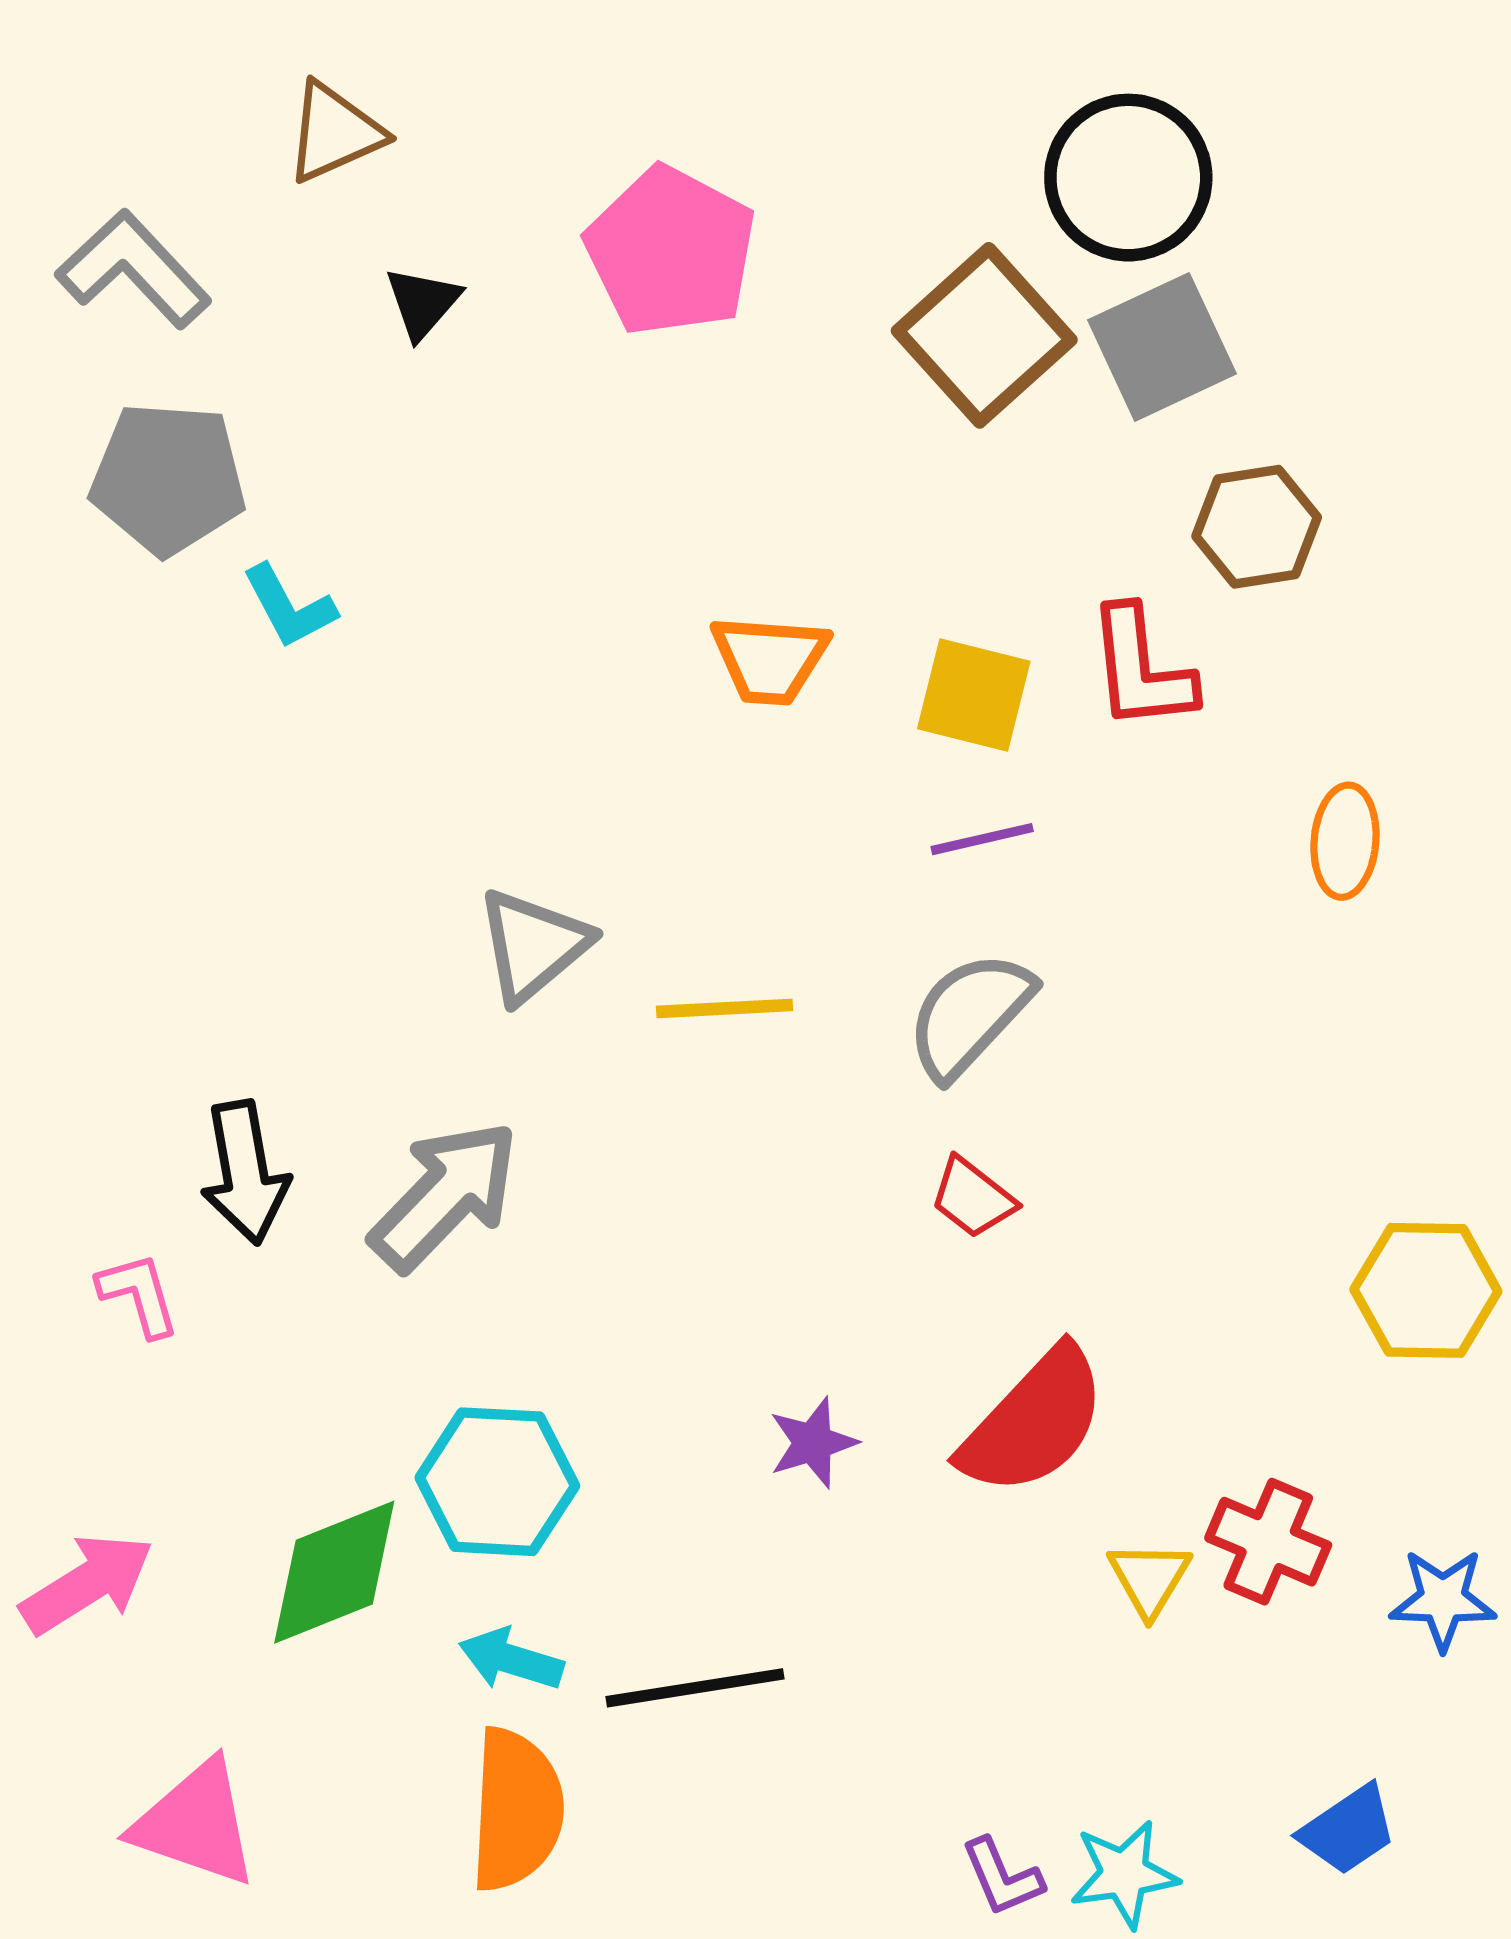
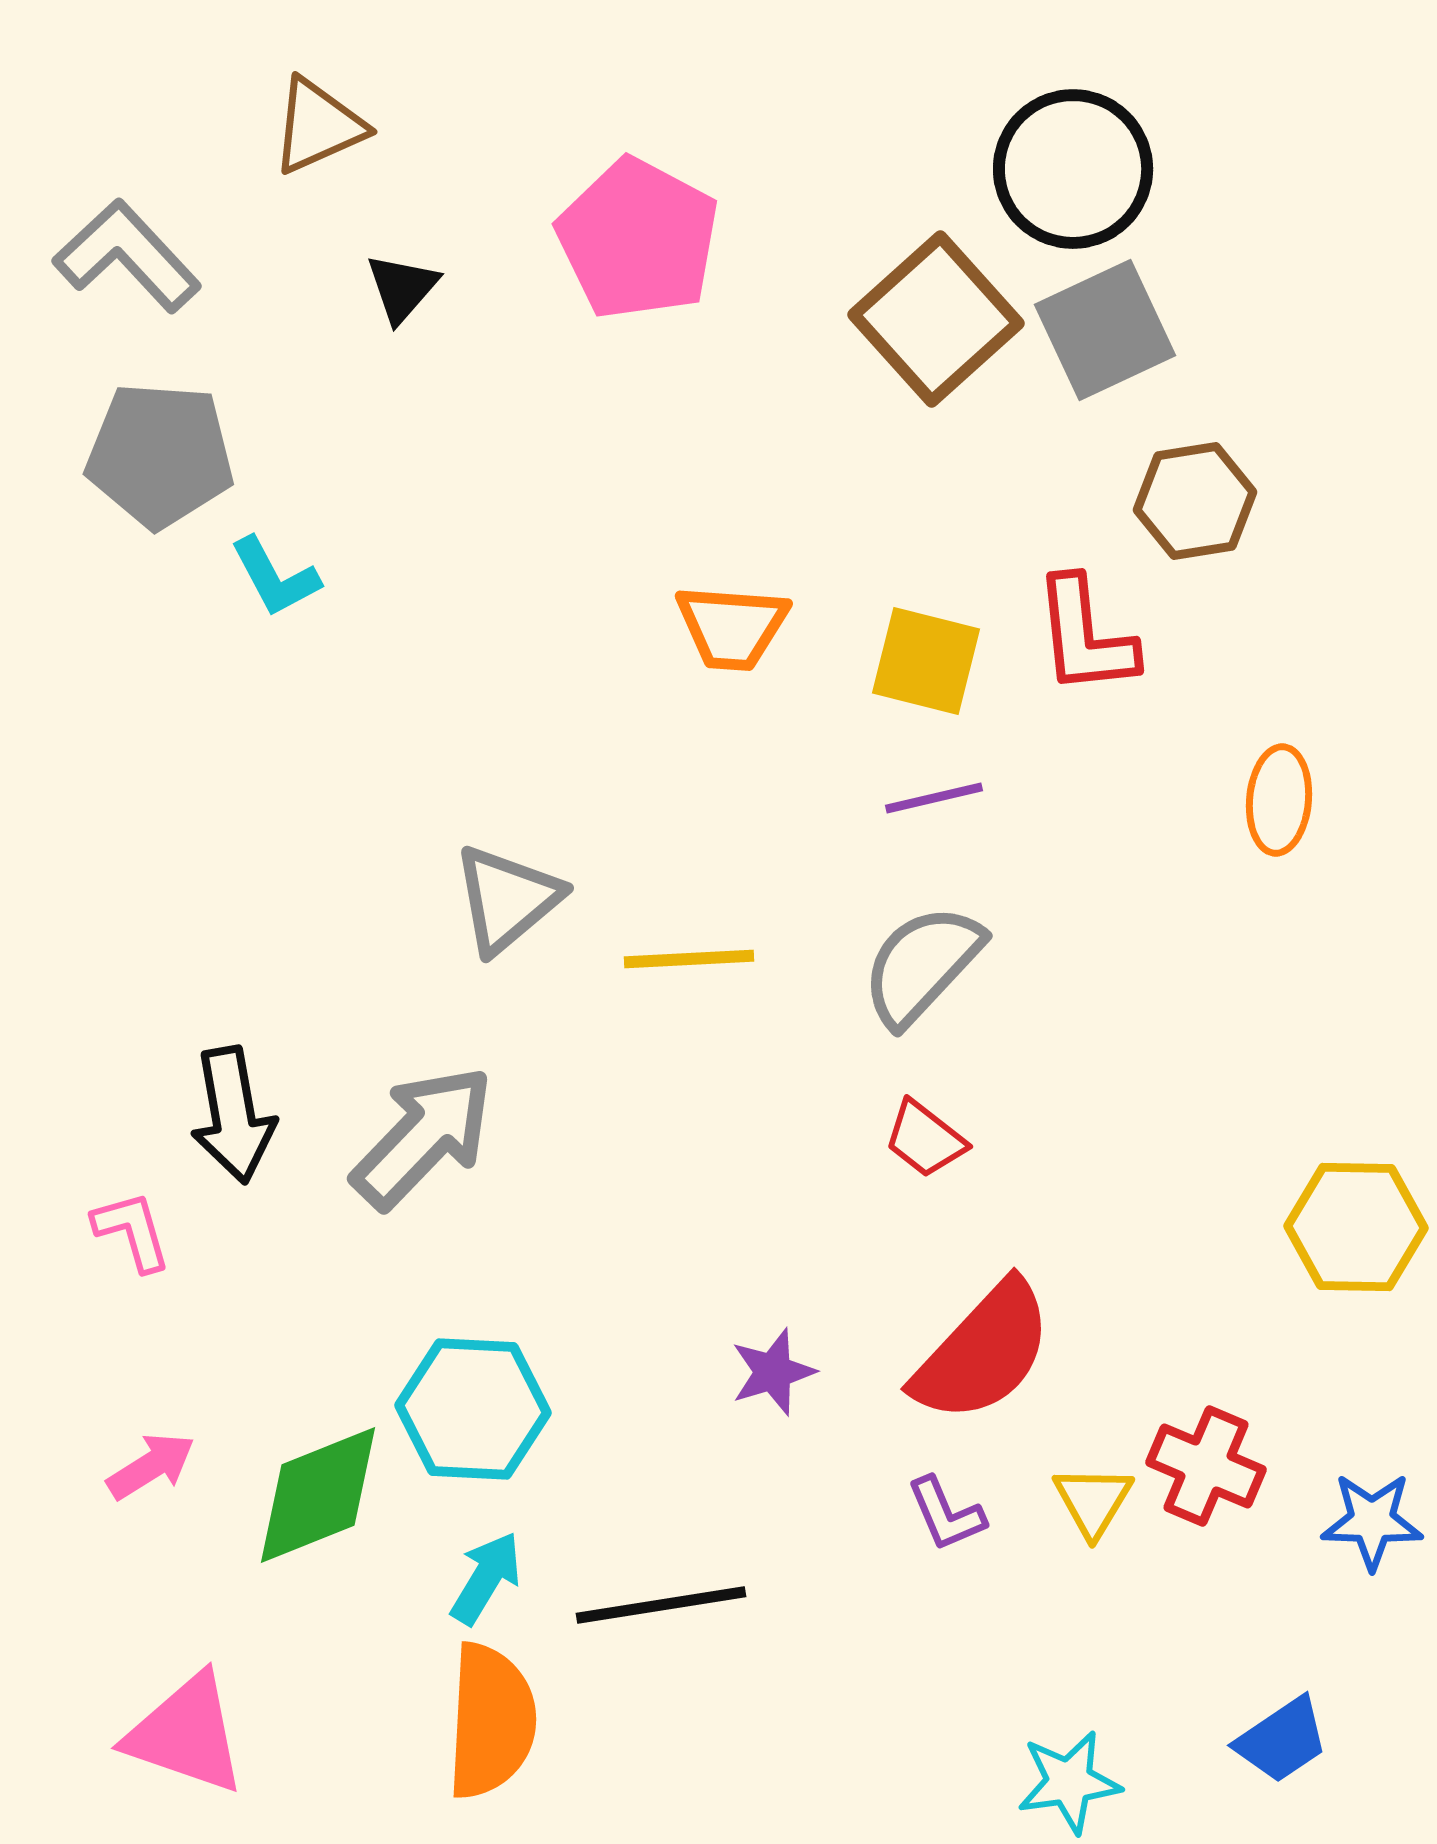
pink arrow: (87, 1584) -> (151, 1466), moved, size x0.7
cyan arrow: (511, 1659) -> (486, 1578), turned 104
purple L-shape: (1002, 1877) -> (946, 1514), moved

